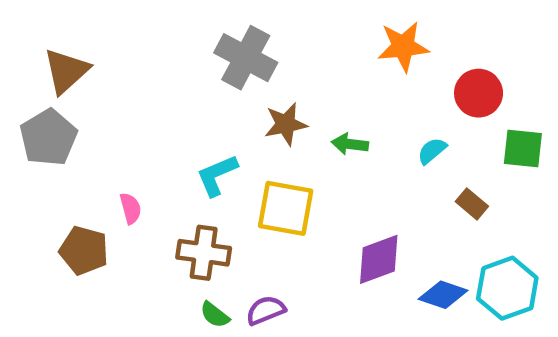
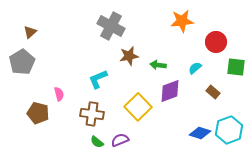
brown triangle: (66, 71) -> (30, 32), size x0.6
yellow square: (286, 208) -> (138, 107), moved, turned 36
purple diamond: (379, 259) -> (170, 91), moved

